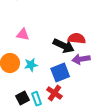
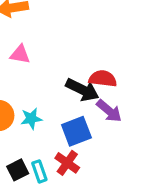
pink triangle: (23, 34) -> (20, 54), moved
purple arrow: (81, 59) -> (109, 111), turned -132

